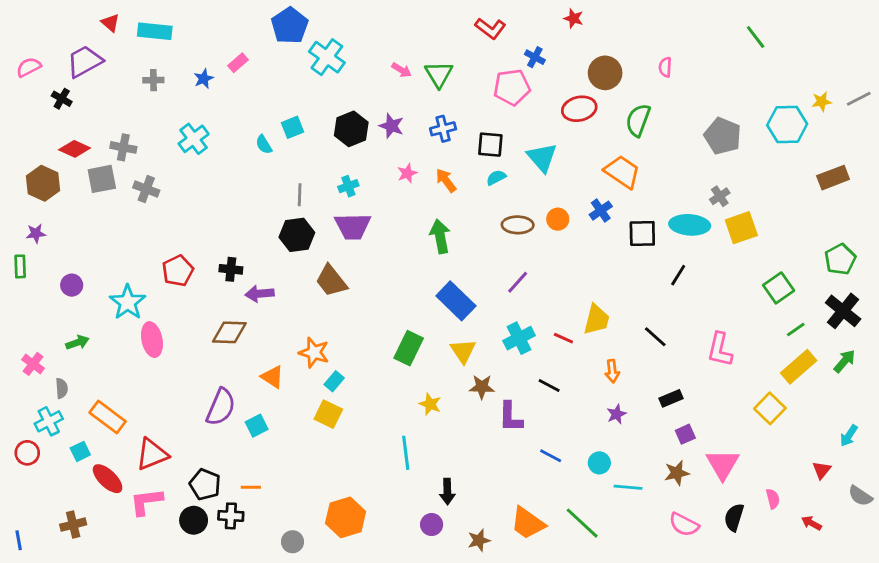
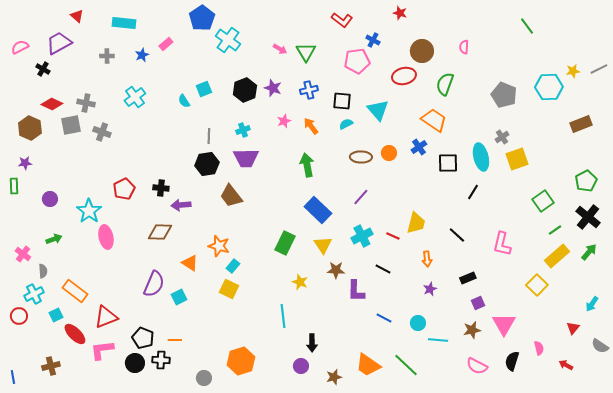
cyan rectangle: (155, 31) -> (124, 23), moved
cyan ellipse: (690, 225) -> (481, 157), turned 72

